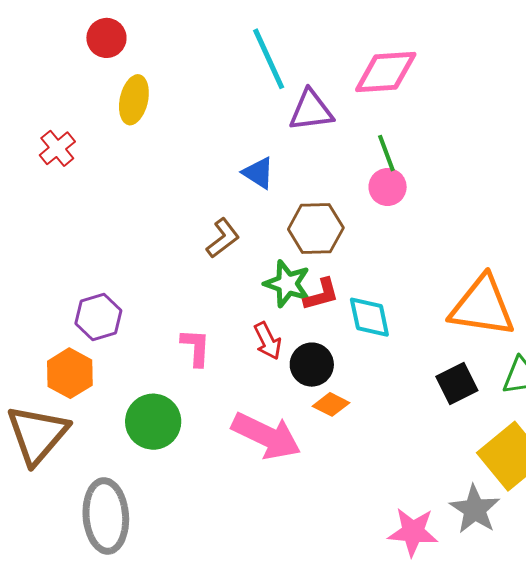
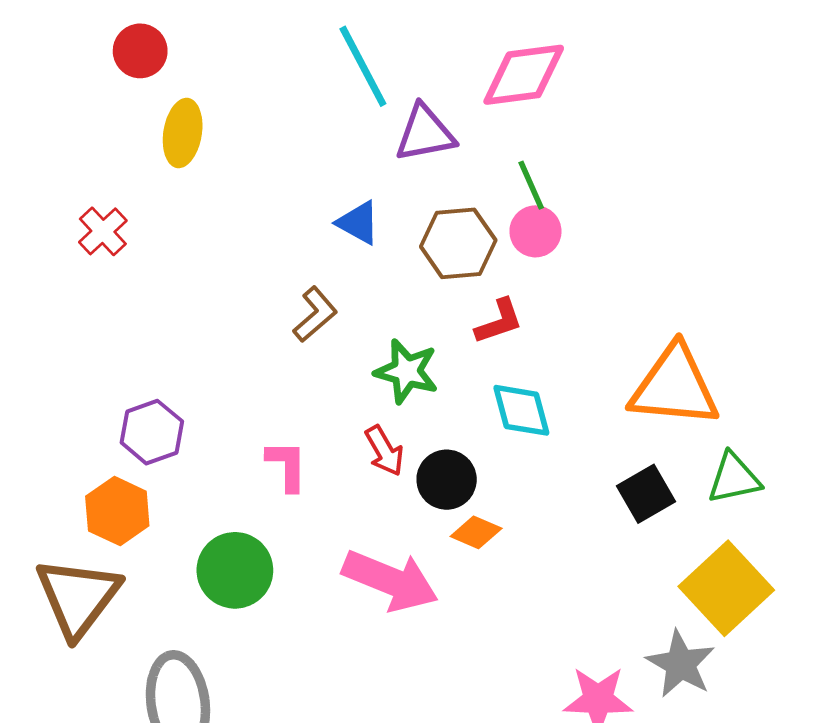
red cross: (57, 148) -> (103, 231), moved
brown hexagon: (316, 228) -> (458, 243), moved
red L-shape: (321, 294) -> (499, 321), moved

